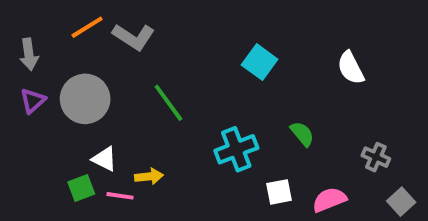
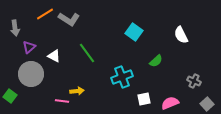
gray circle: (85, 99) -> (31, 74), moved
purple triangle: (33, 101) -> (29, 47), moved
green semicircle: (302, 134) -> (156, 61), moved, turned 88
white triangle: (104, 159) -> (54, 56), moved
green square: (81, 188) -> (10, 96), moved, turned -32

